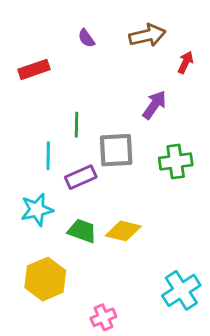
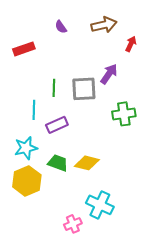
gray square: (116, 150) -> (84, 89), moved
yellow hexagon: (45, 279) -> (27, 181), moved
cyan cross: (181, 290) -> (100, 205), moved, turned -32

